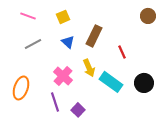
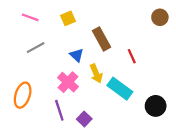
brown rectangle: (94, 36) -> (102, 39), turned -55
blue triangle: (68, 42) -> (77, 55), moved
black circle: (144, 83) -> (156, 106), moved

